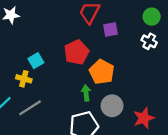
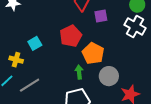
white cross: (149, 41) -> (135, 26), size x1.5
yellow cross: (24, 79) -> (16, 60), moved
gray circle: (112, 106) -> (109, 76), moved

